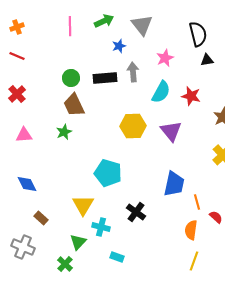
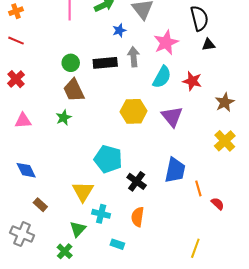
pink star: (165, 58) -> (166, 43), size x1.4
black cross: (136, 212) -> (137, 181), moved
orange semicircle: (191, 230) -> (138, 217), moved

